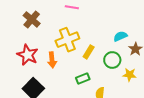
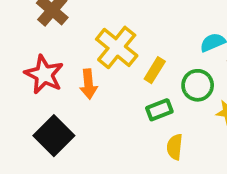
yellow cross: (67, 40) -> (117, 47), turned -30
green rectangle: (83, 78) -> (159, 110), moved

